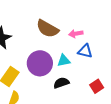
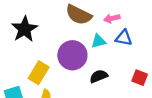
cyan triangle: (64, 61) -> (99, 41), moved
red square: (97, 86) -> (140, 78), turned -32

